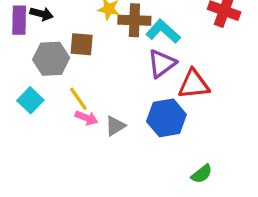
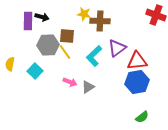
cyan L-shape: (163, 31) -> (94, 56), moved, turned -85
yellow line: (78, 99) -> (65, 52), moved
blue hexagon: (166, 118) -> (137, 82), moved

